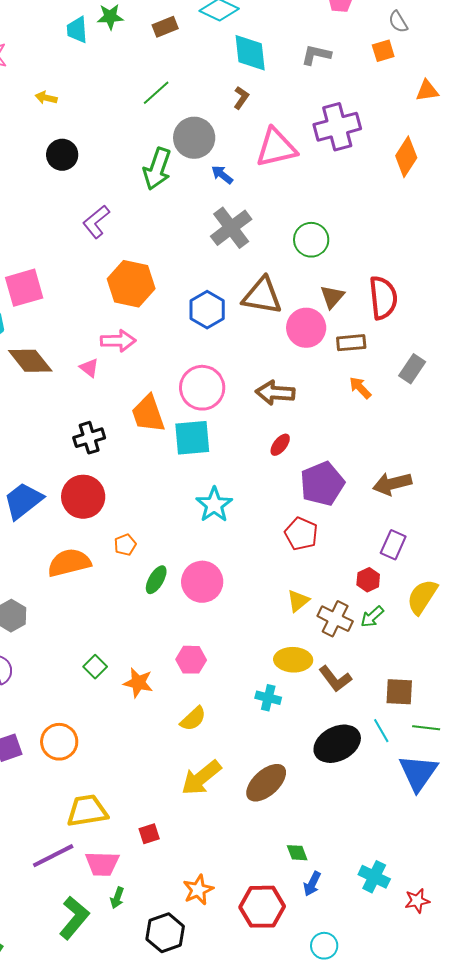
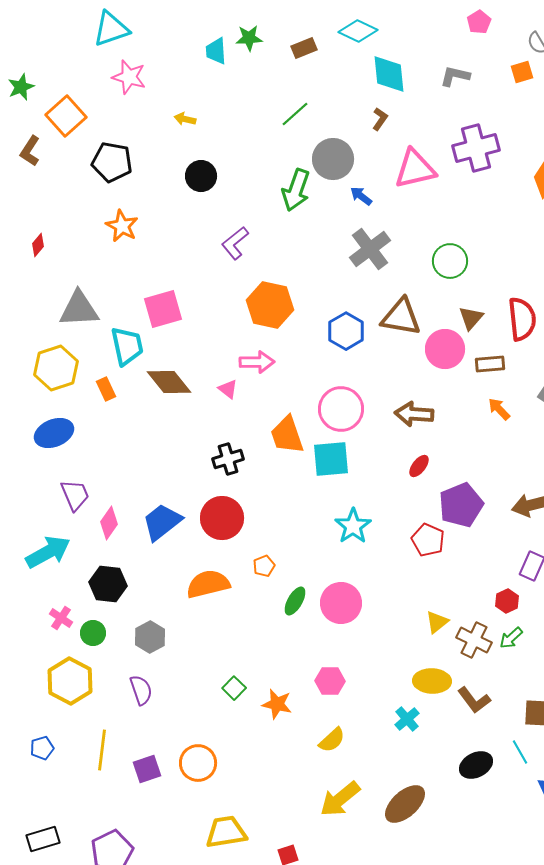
red pentagon: (301, 534) -> (428, 540), moved
cyan cross: (268, 698) -> (407, 719), turned 35
black ellipse: (337, 744) -> (476, 765), size x0.7

